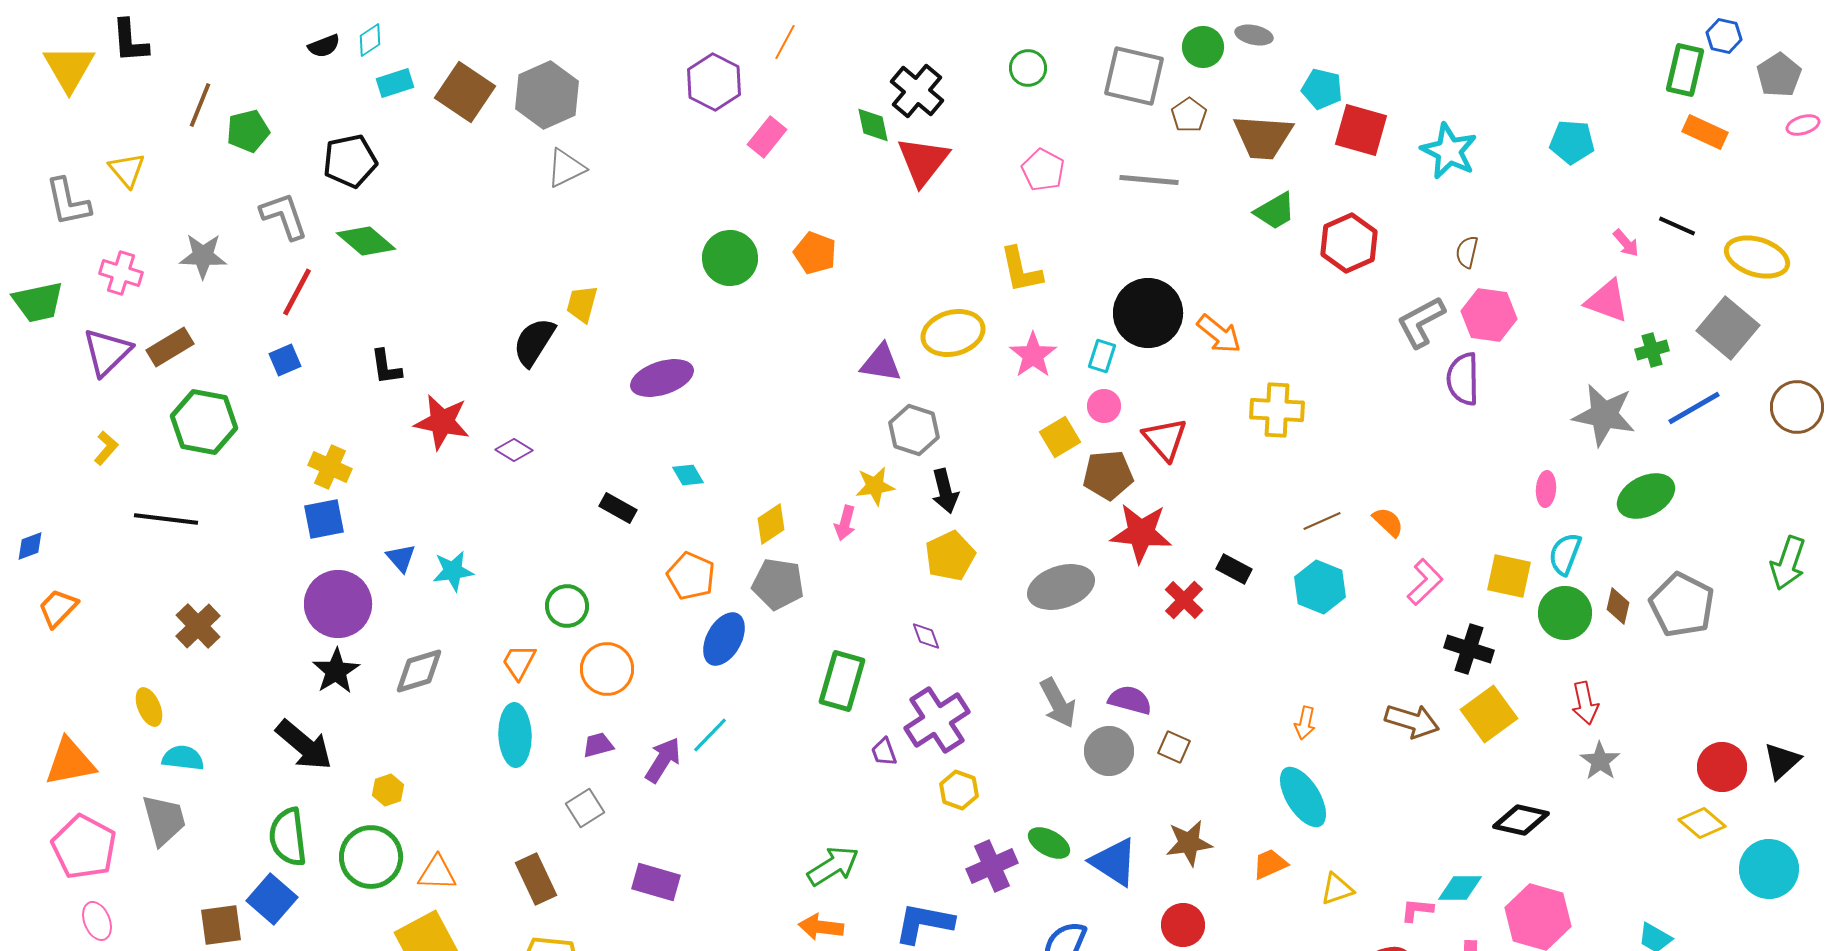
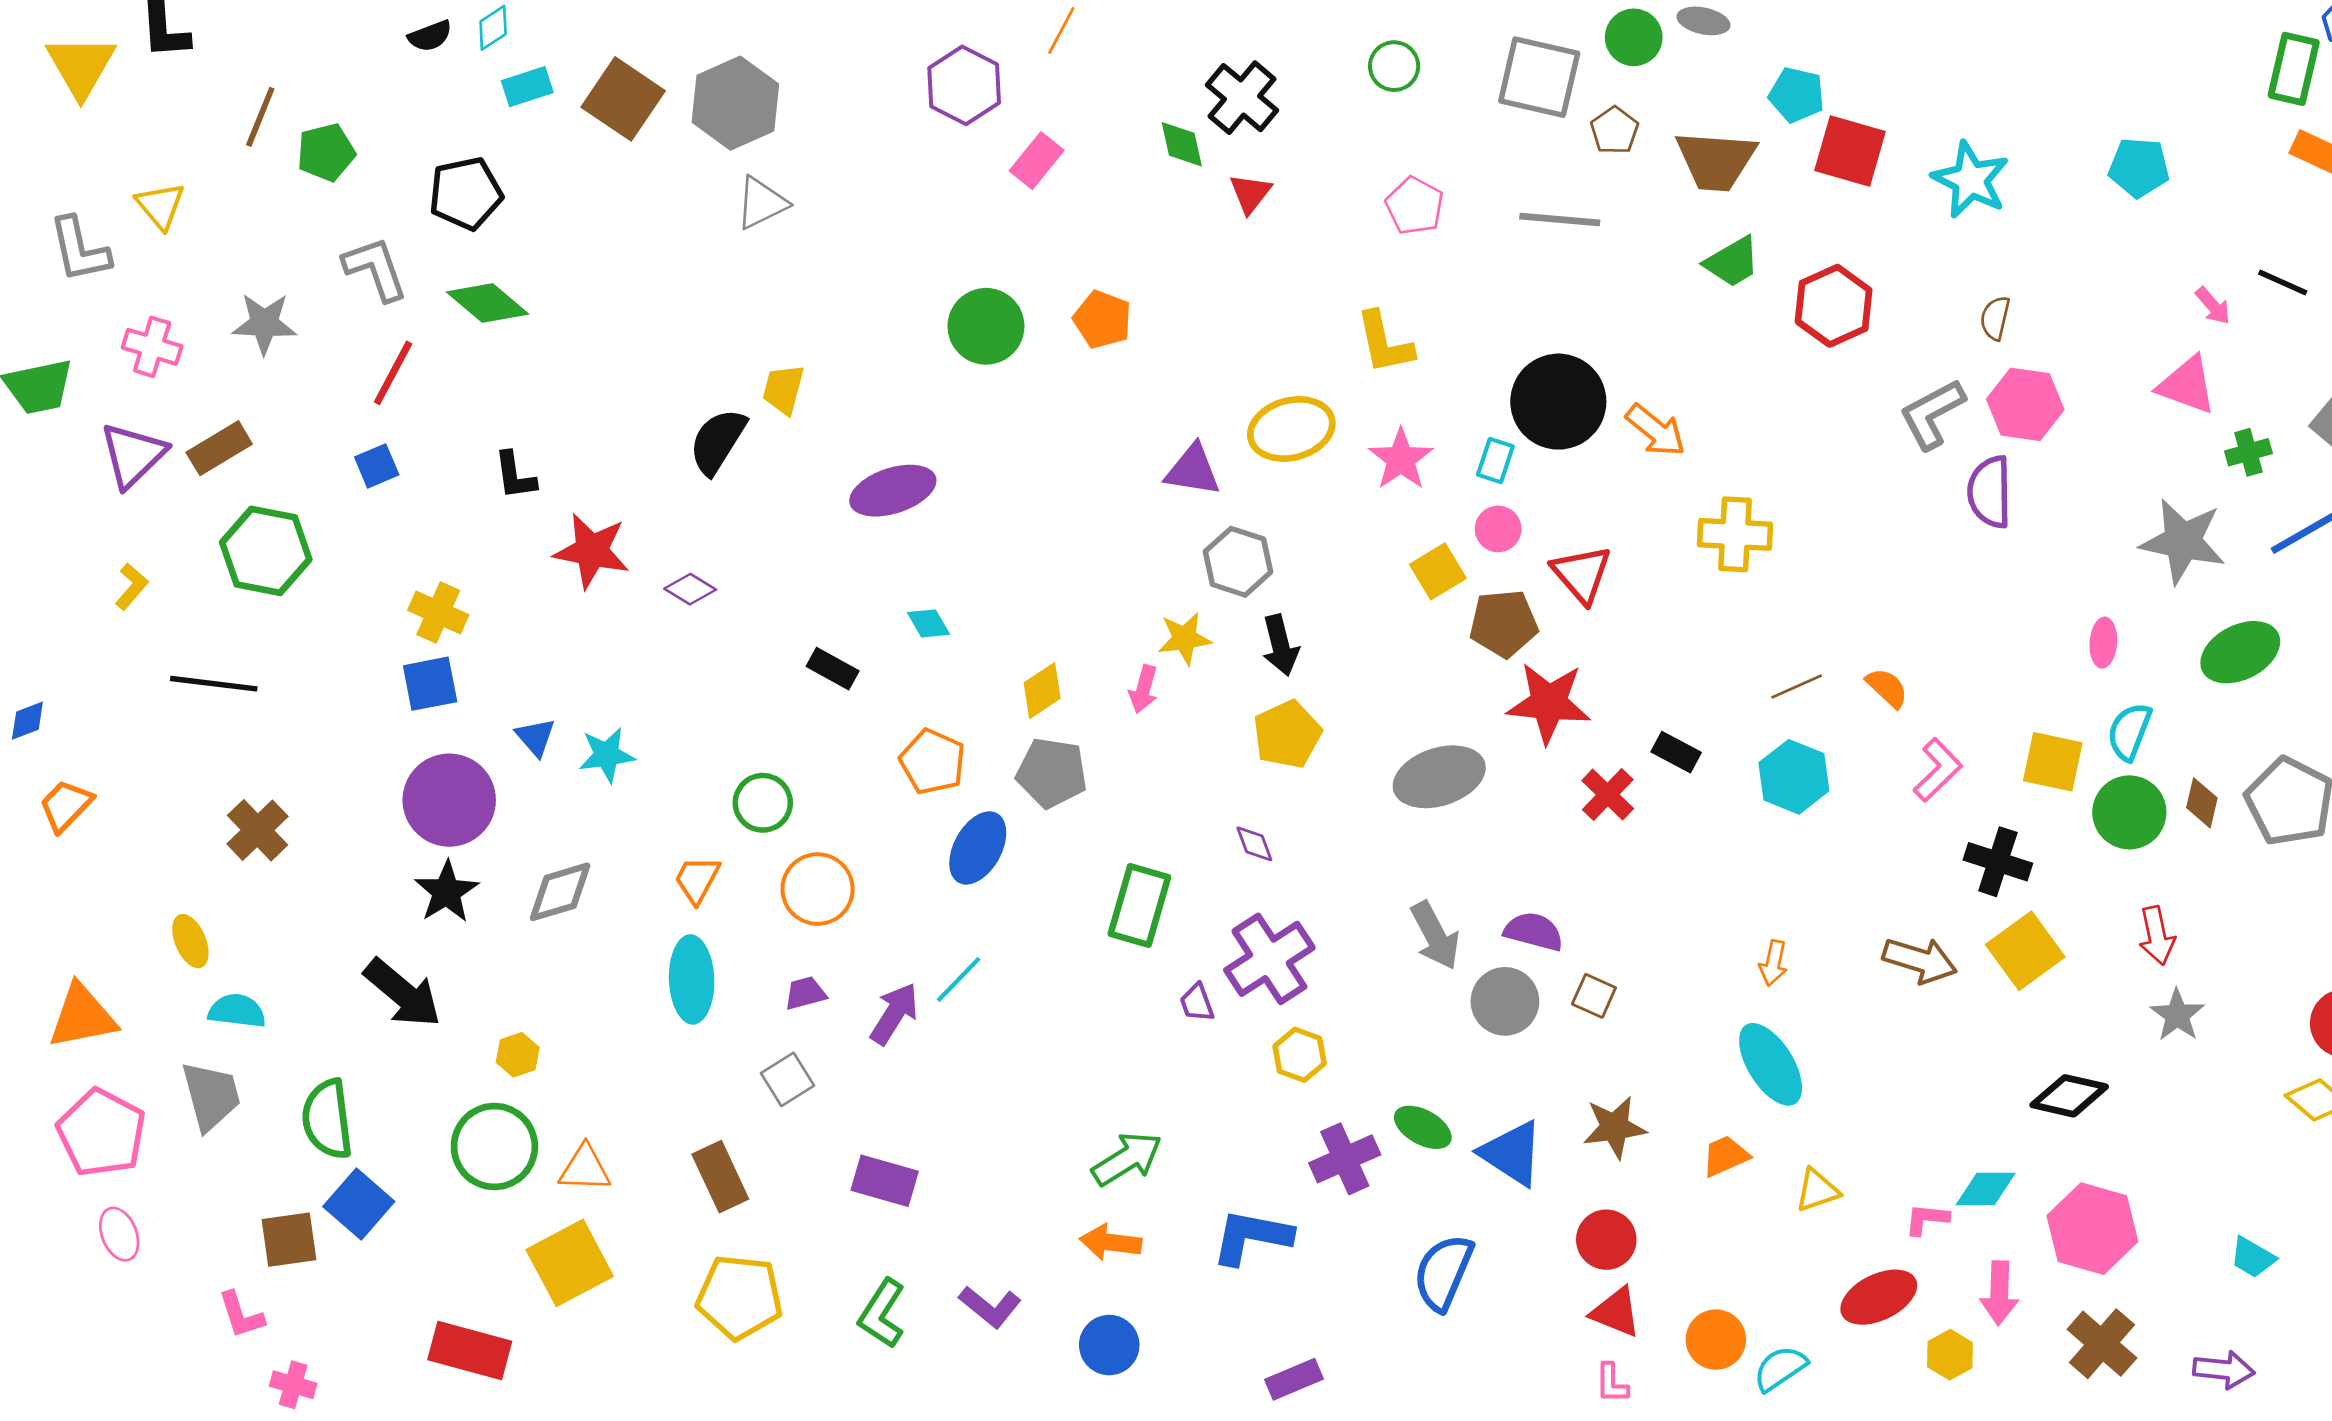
red triangle: (923, 161) -> (1250, 193), size x0.6
green semicircle: (288, 837) -> (327, 1119), moved

